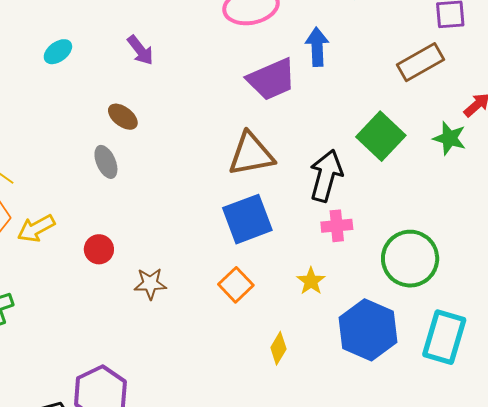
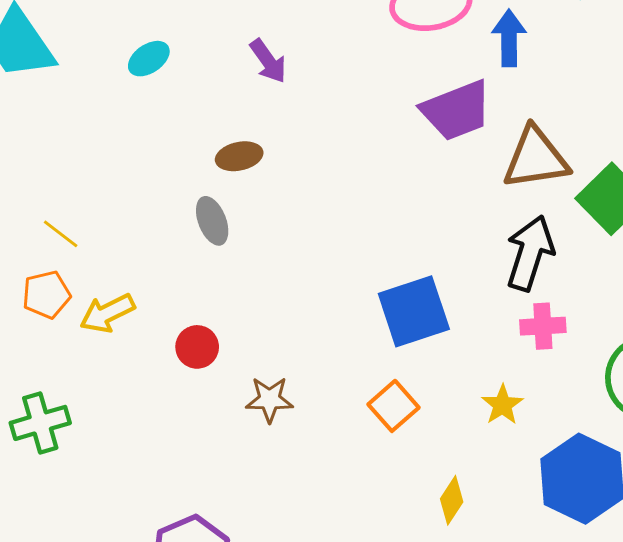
blue arrow: (317, 47) -> (509, 38), moved
brown ellipse: (123, 117) -> (239, 156), turned -52
brown triangle: (251, 154) -> (536, 158), moved

